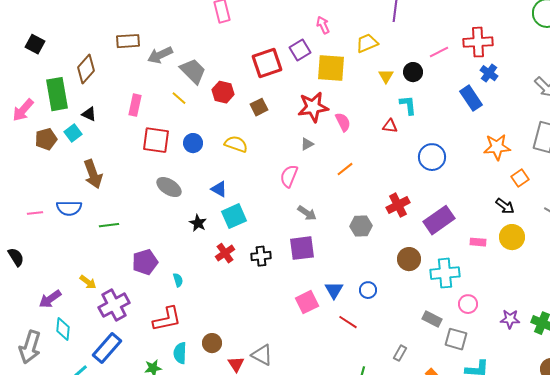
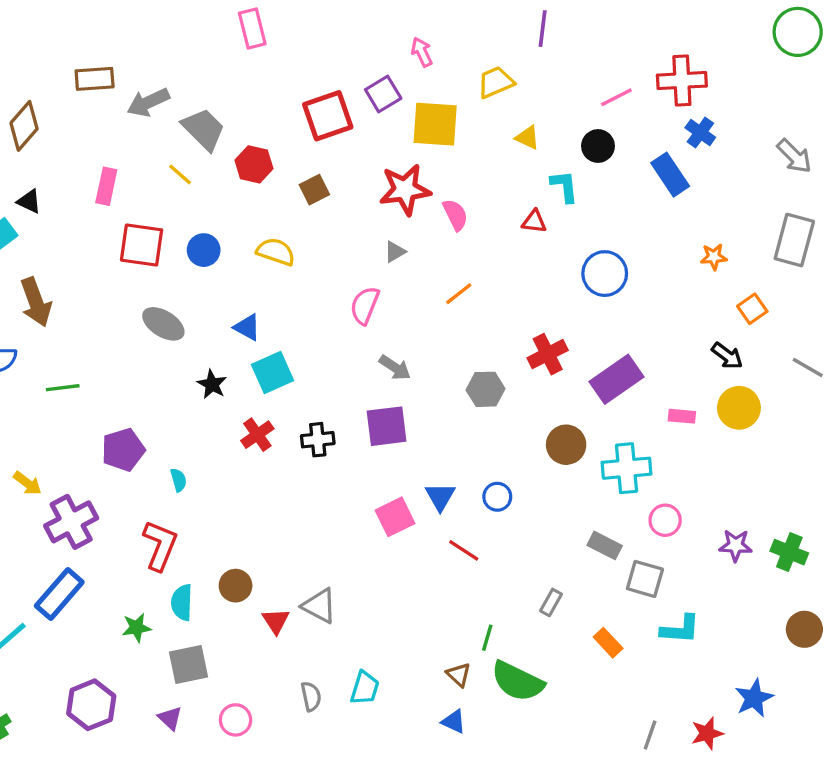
black circle: (413, 72) -> (598, 146), moved
yellow triangle: (386, 76) -> (528, 138), turned -35
orange star: (497, 147) -> (714, 257), size x0.6
red L-shape: (167, 319) -> (160, 545), turned -56

